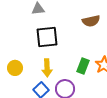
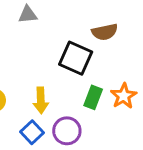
black square: (47, 37) -> (76, 58), moved, turned 30

